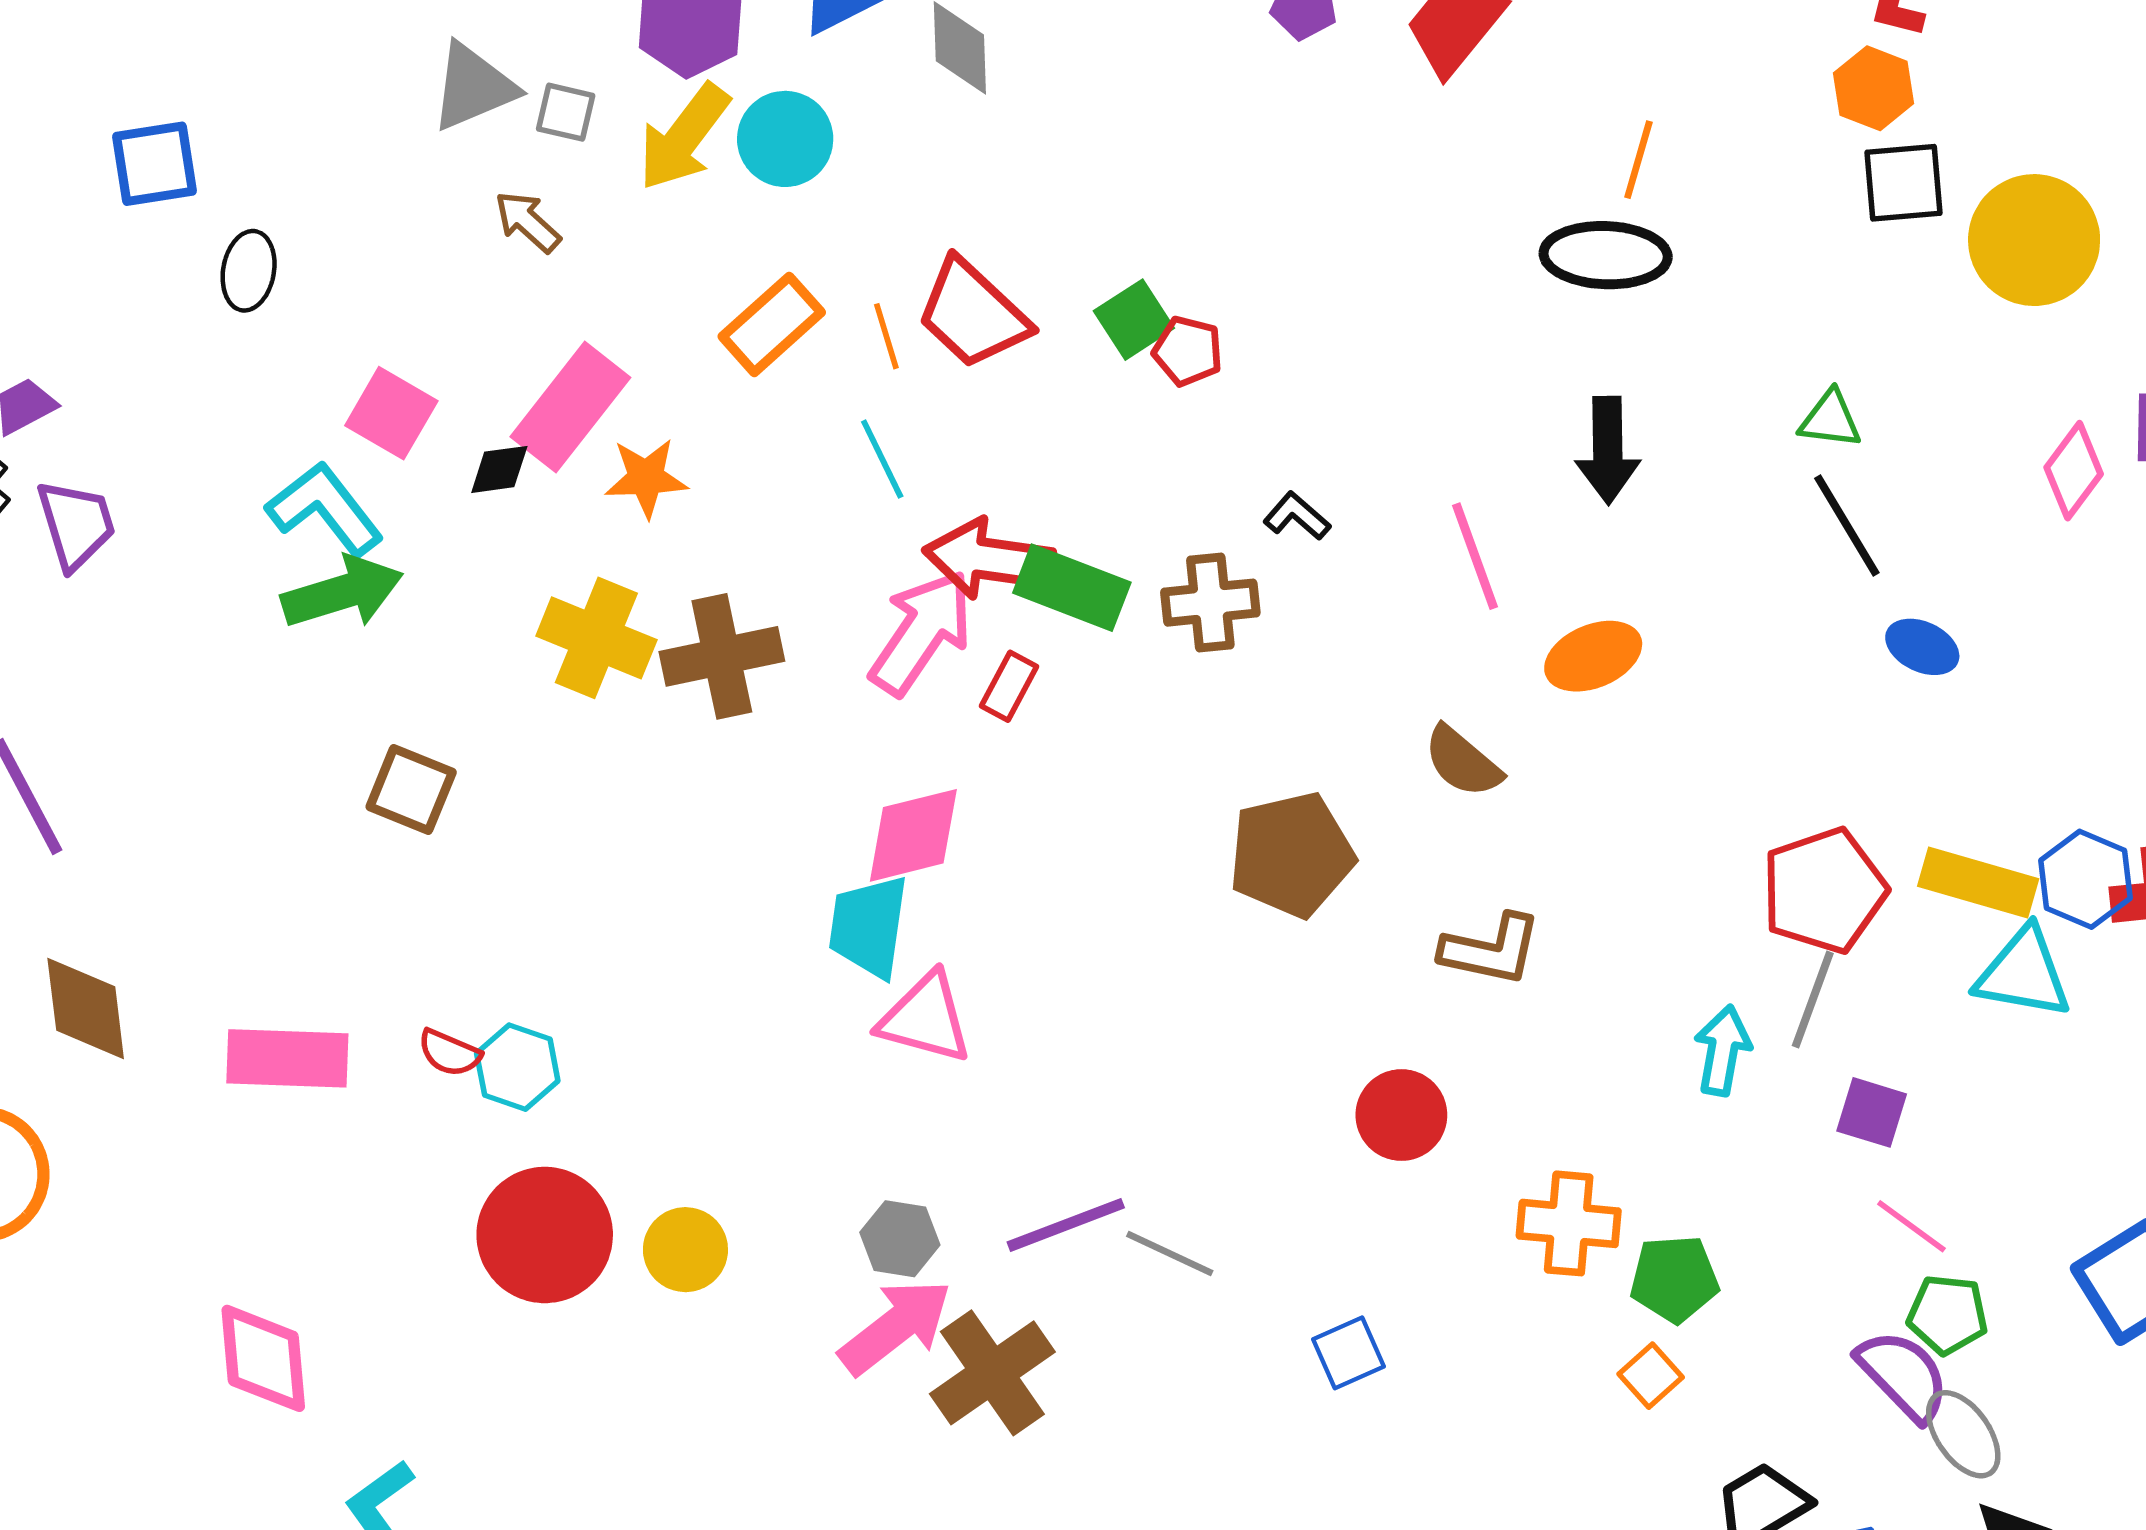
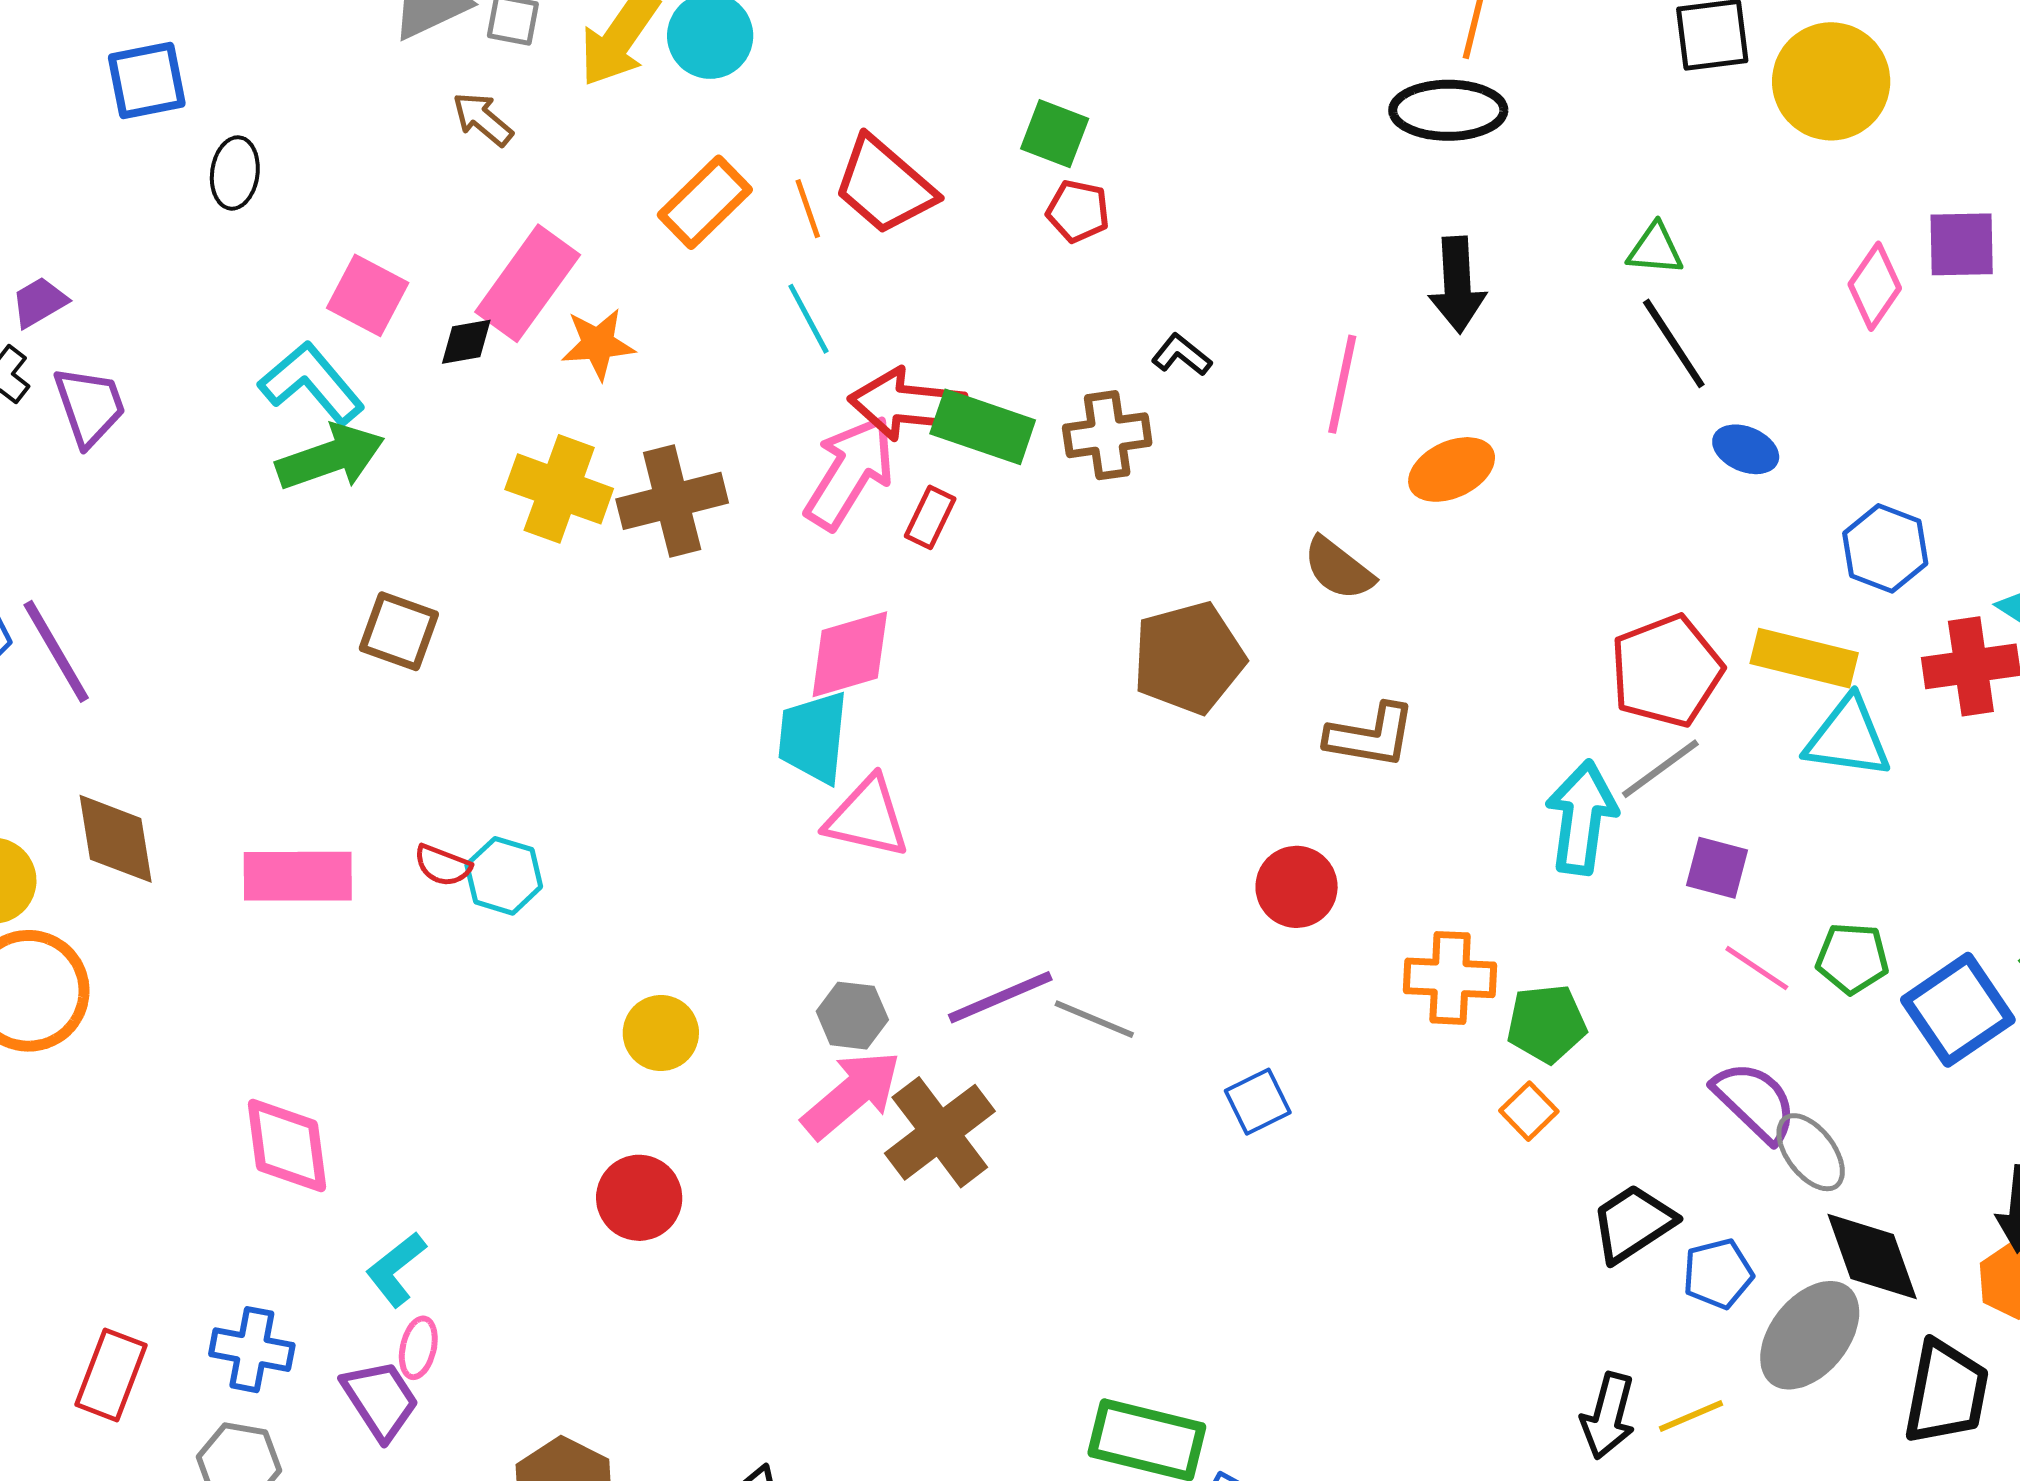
green square: (1134, 320) -> (1055, 134), moved, turned -34
pink line: (1475, 556) -> (1342, 384), turned 34
blue hexagon: (2086, 879) -> (1885, 548), moved
gray line: (1813, 1000) -> (1660, 769), turned 36
cyan arrow: (1723, 1050) -> (1582, 817), size x1.4
red circle: (545, 1235) -> (639, 1198), moved, size x0.7
green pentagon: (1948, 1315) -> (1852, 958), moved

